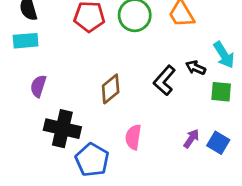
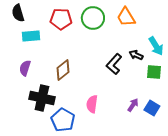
cyan rectangle: (26, 41) -> (31, 36), moved
brown diamond: (111, 89) -> (63, 70), moved

